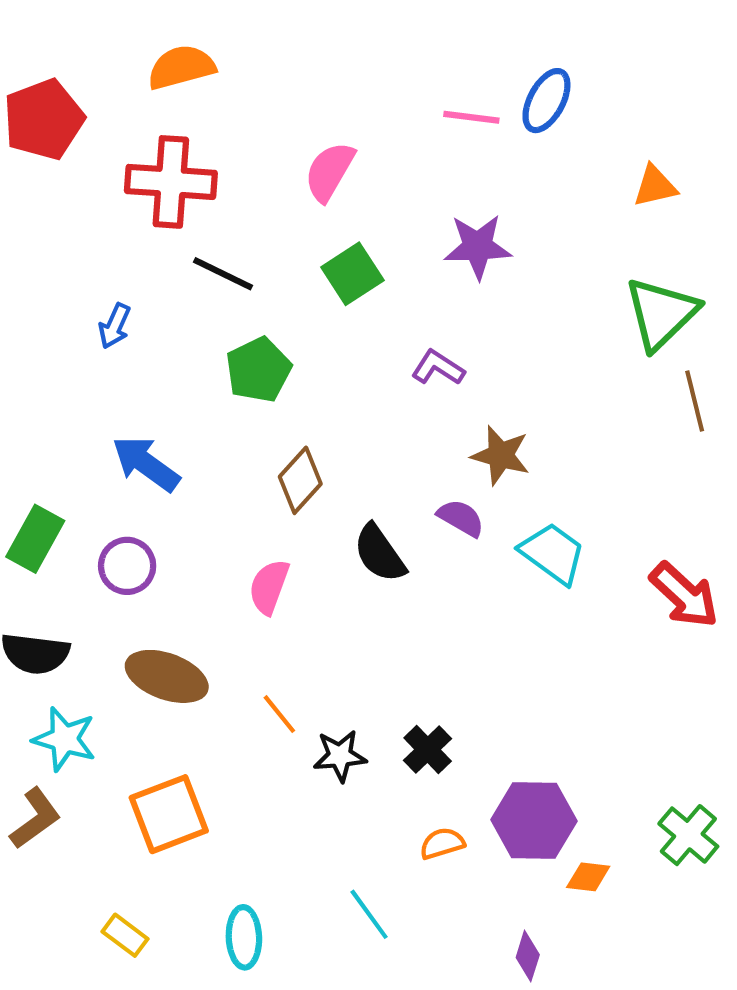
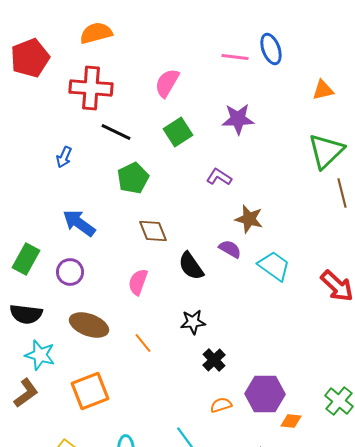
blue ellipse: (546, 101) -> (271, 49), turned -48
brown diamond: (300, 480) -> (153, 231), turned -64
black star: (340, 756) -> (193, 322), moved

